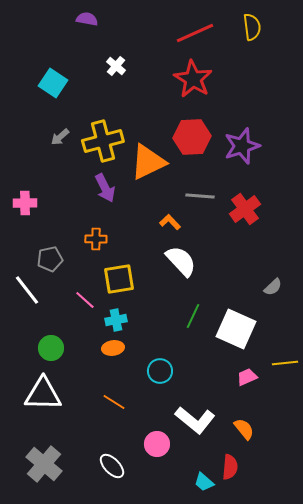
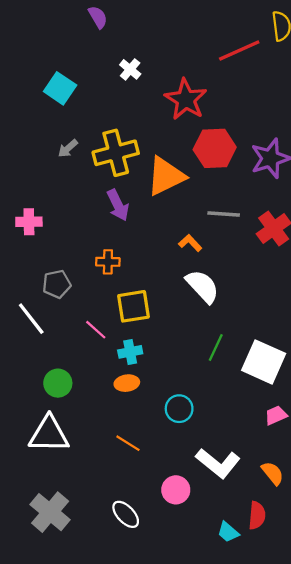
purple semicircle: (87, 19) -> (98, 17), turned 50
red line: (195, 33) -> (239, 50), moved
red star: (193, 79) -> (186, 99), moved

